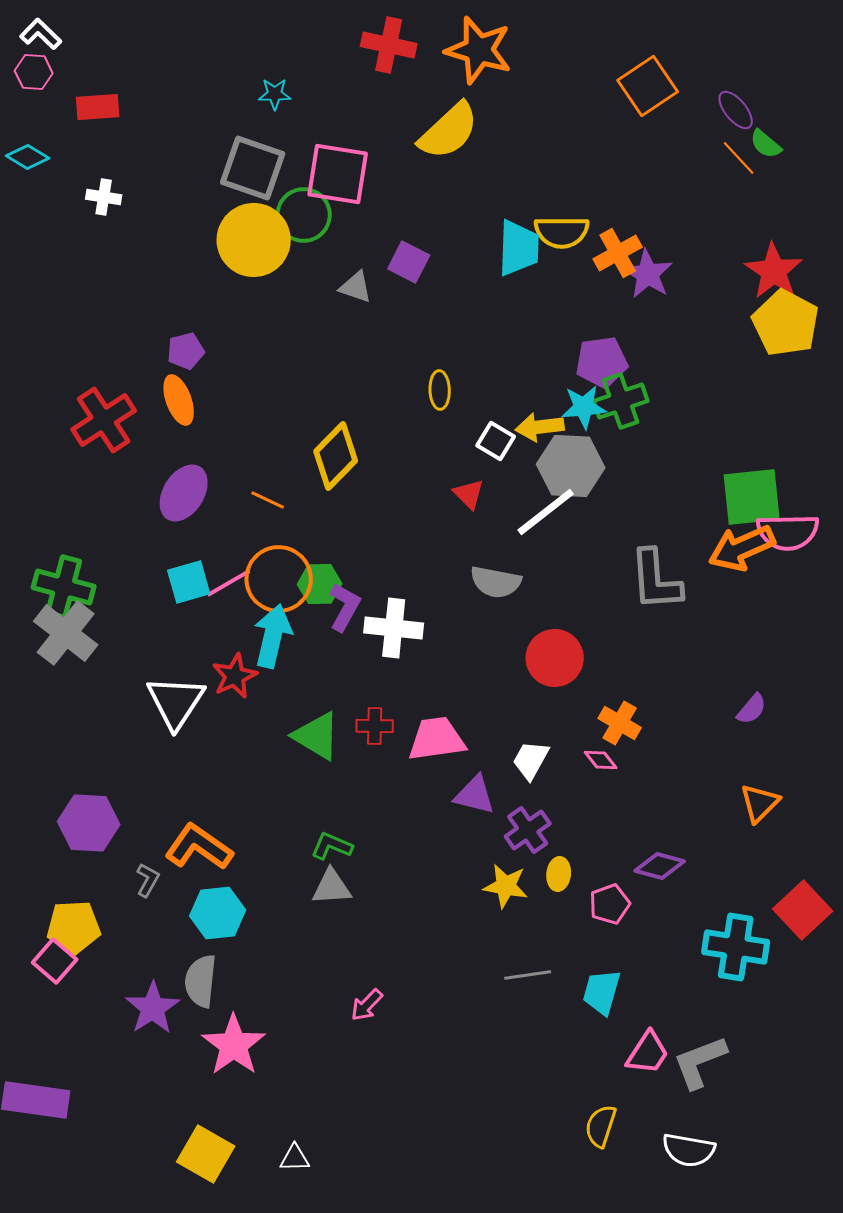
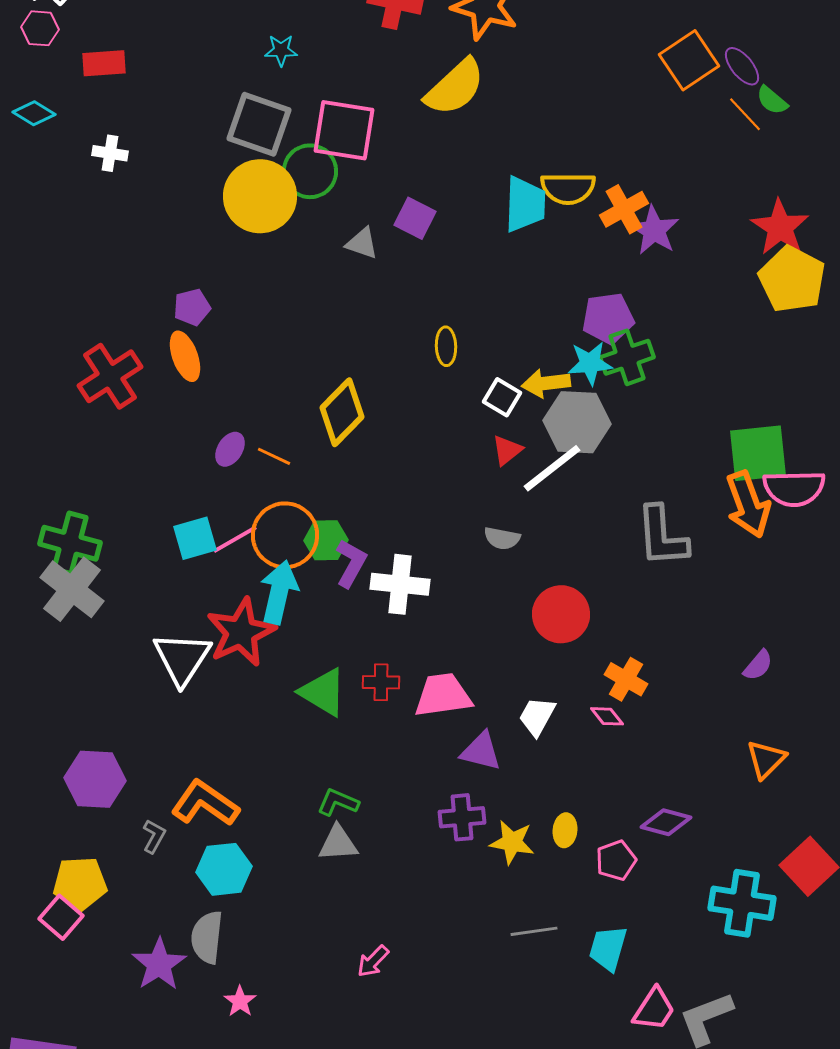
orange square: (648, 86) -> (689, 60), moved
purple ellipse: (184, 493) -> (230, 449), moved, size x0.6
red triangle: (469, 494) -> (507, 450), moved, turned 36
orange arrow: (742, 548) -> (748, 504), turned -86
gray semicircle: (496, 582) -> (502, 538), size x0.7
red star: (235, 676) -> (241, 632), size x1.5
purple cross: (528, 830) -> (462, 817), moved, turned 30
pink star: (234, 1045) -> (240, 1001), size x0.5

